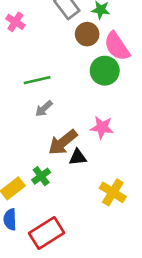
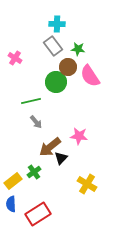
green circle: (105, 71) -> (56, 82), moved
gray arrow: (44, 109) -> (36, 122), turned -88
black triangle: (78, 157) -> (61, 158), turned -40

